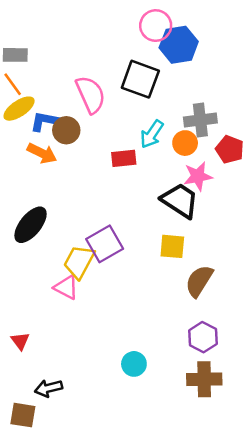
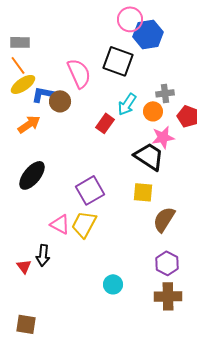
gray cross: (200, 120) -> (165, 93), size x0.7
orange arrow: (42, 153) -> (29, 124), moved, turned -60
red rectangle: (124, 158) -> (105, 123), turned -48
yellow trapezoid: (79, 262) -> (84, 224), moved
black arrow: (48, 388) -> (43, 255), moved, turned -70

